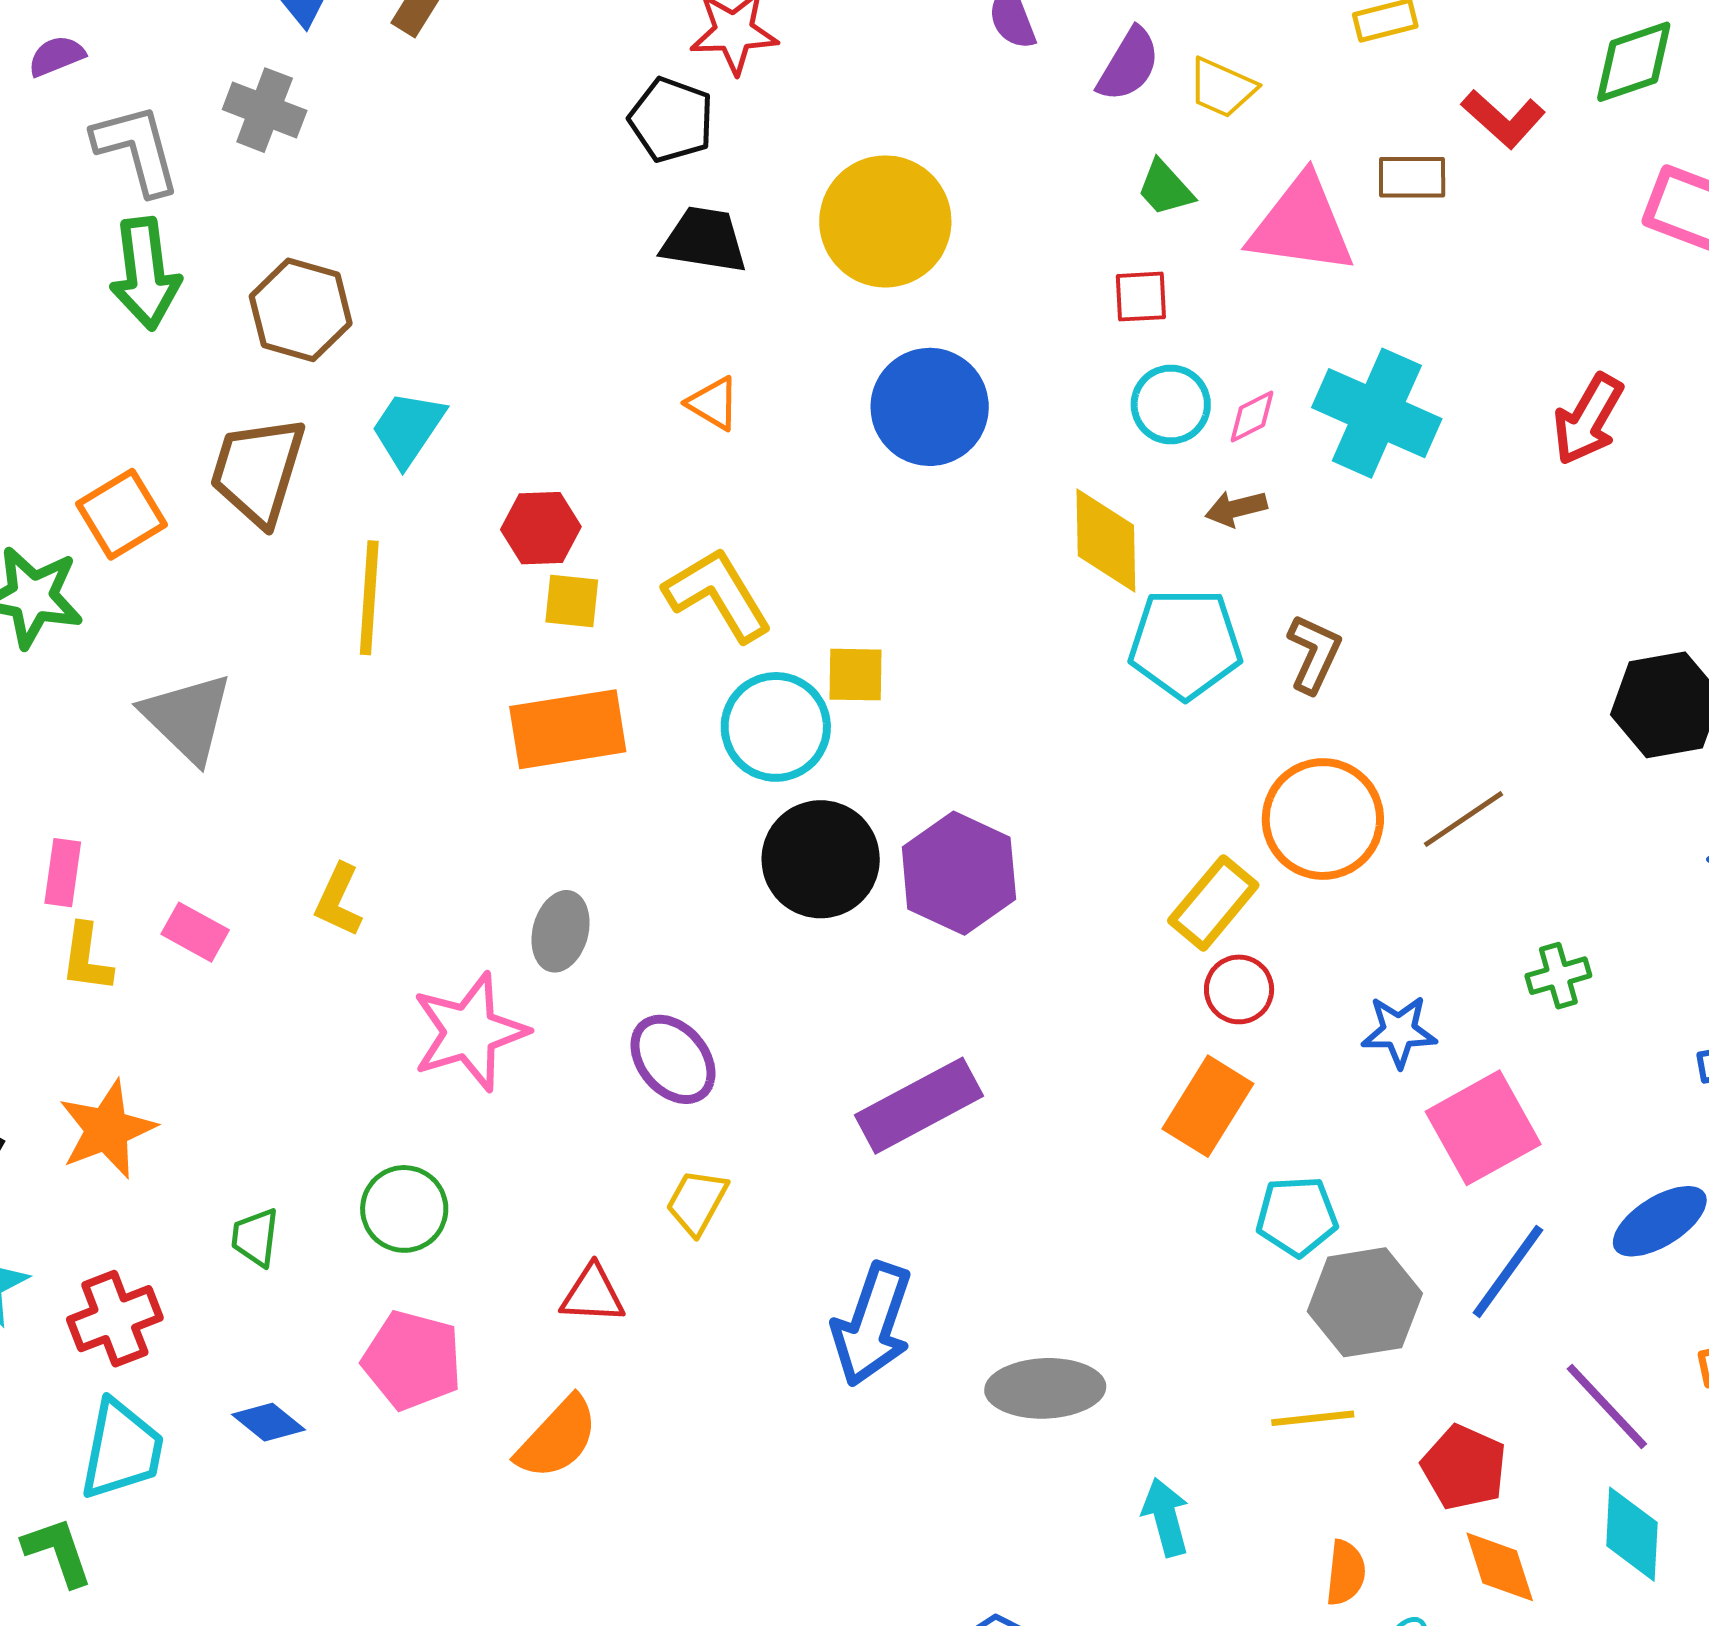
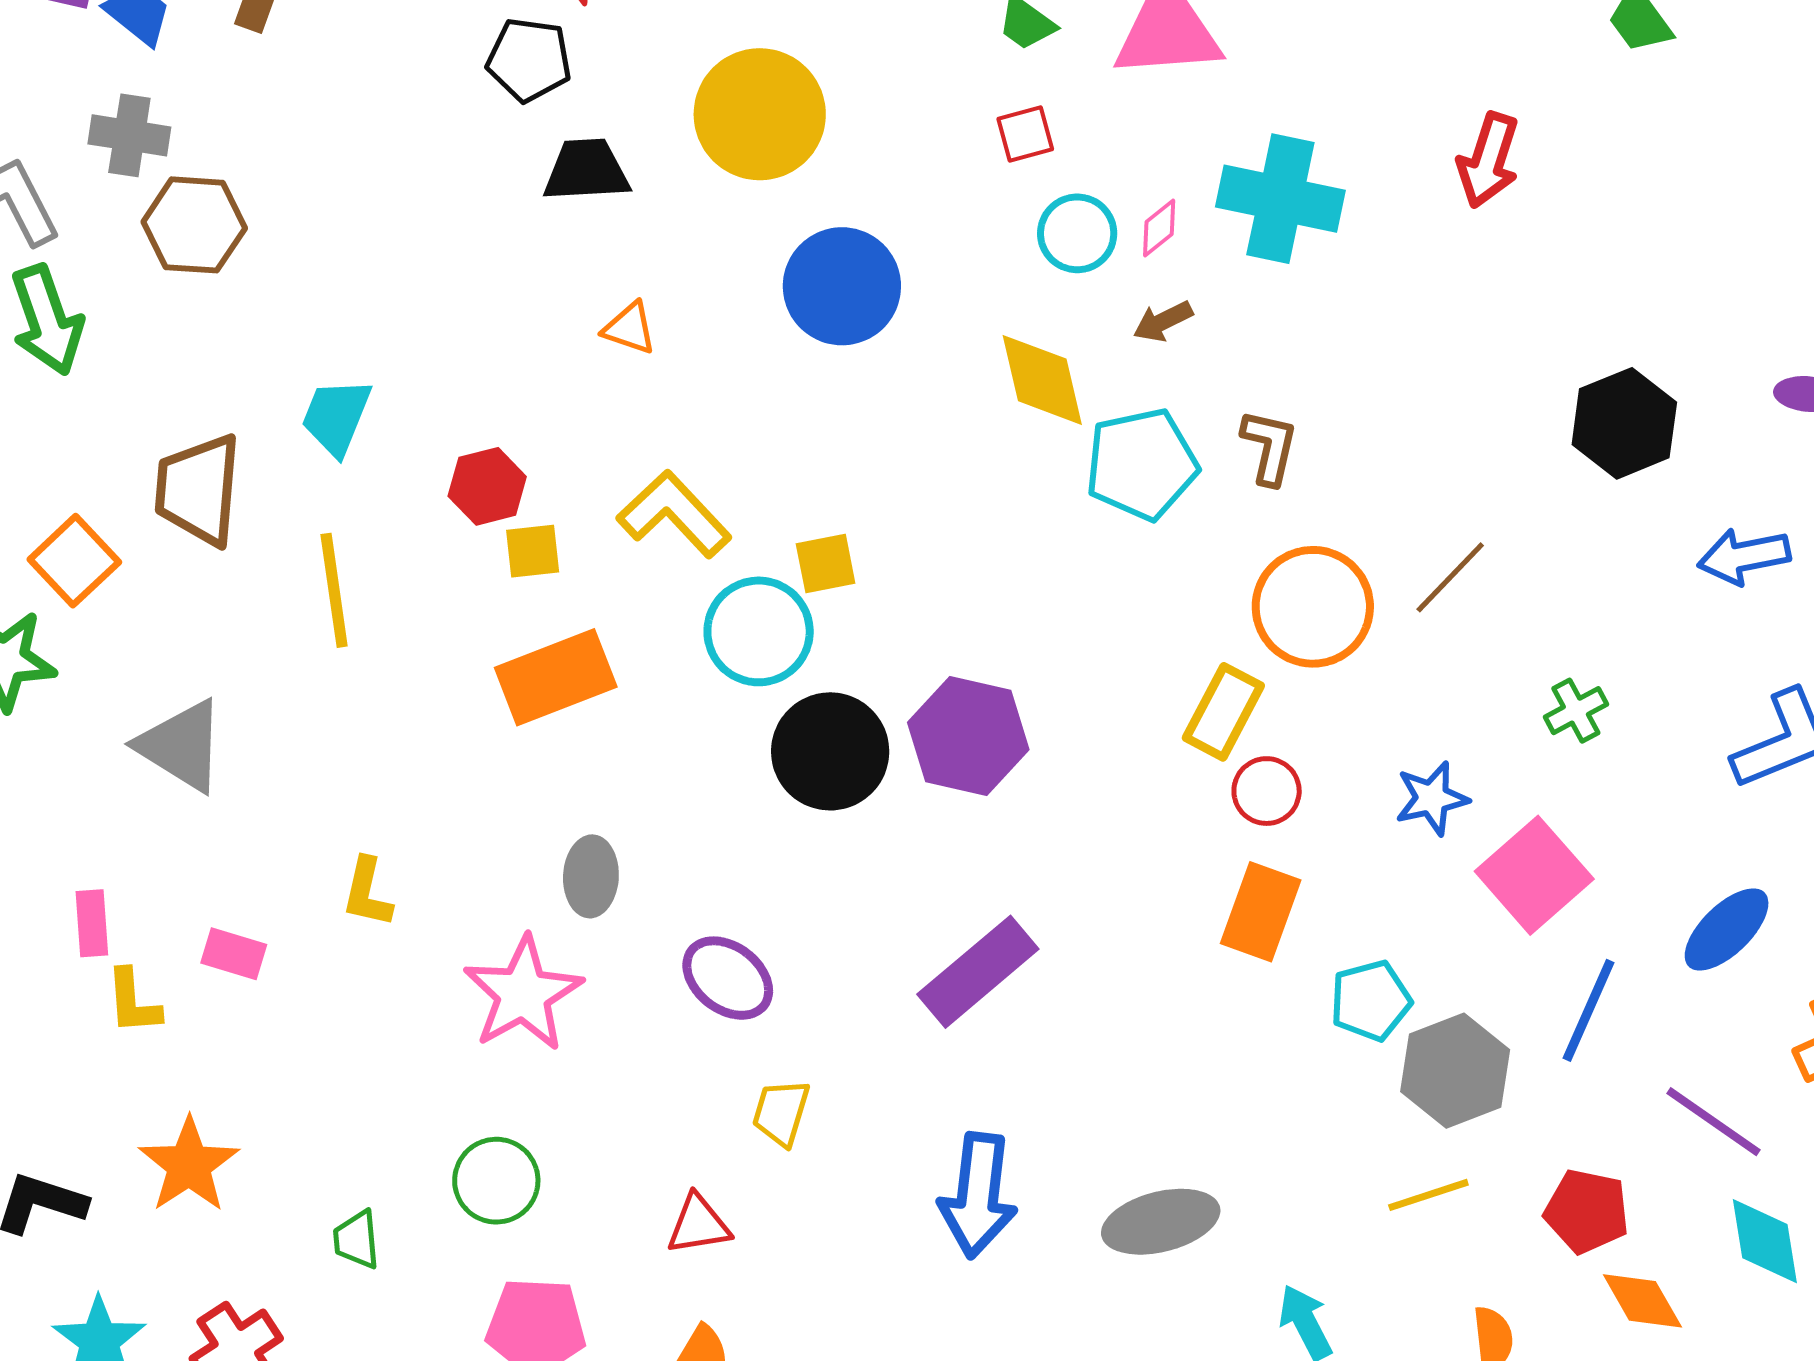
brown hexagon: (301, 310) -> (194, 225), moved

